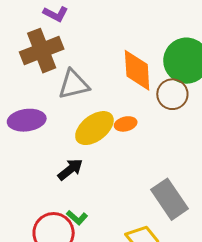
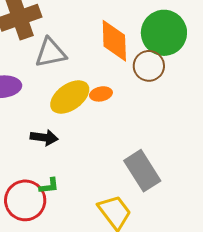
black arrow: (70, 169) -> (44, 137), turned 44
green L-shape: (77, 218) -> (49, 186), turned -50

